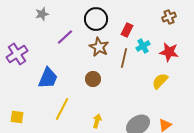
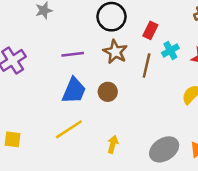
purple line: (65, 37) -> (73, 54), moved, turned 36
blue trapezoid: (48, 78) -> (74, 91), moved
yellow line: (62, 109) -> (69, 129), turned 30

